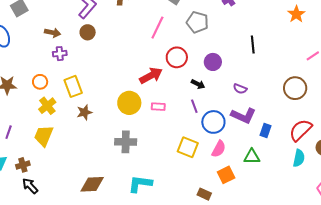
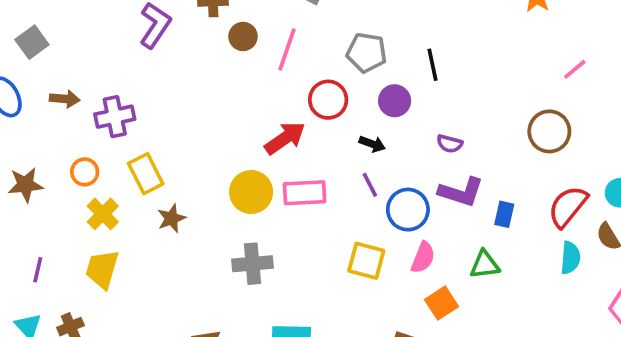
gray pentagon: (197, 22) -> (367, 53), moved
brown circle: (88, 32) -> (243, 36), moved
brown arrow: (53, 33) -> (65, 99), moved
black line: (253, 45) -> (432, 65), moved
purple cross: (60, 54) -> (115, 117), size x1.5
pink rectangle: (158, 107) -> (305, 193), size x1.6

